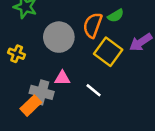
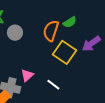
gray circle: (59, 37) -> (15, 33), moved, size x0.6
pink triangle: (62, 78) -> (27, 75), turned -40

